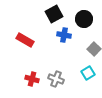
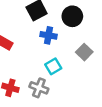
cyan square: (88, 73) -> (53, 66), moved

